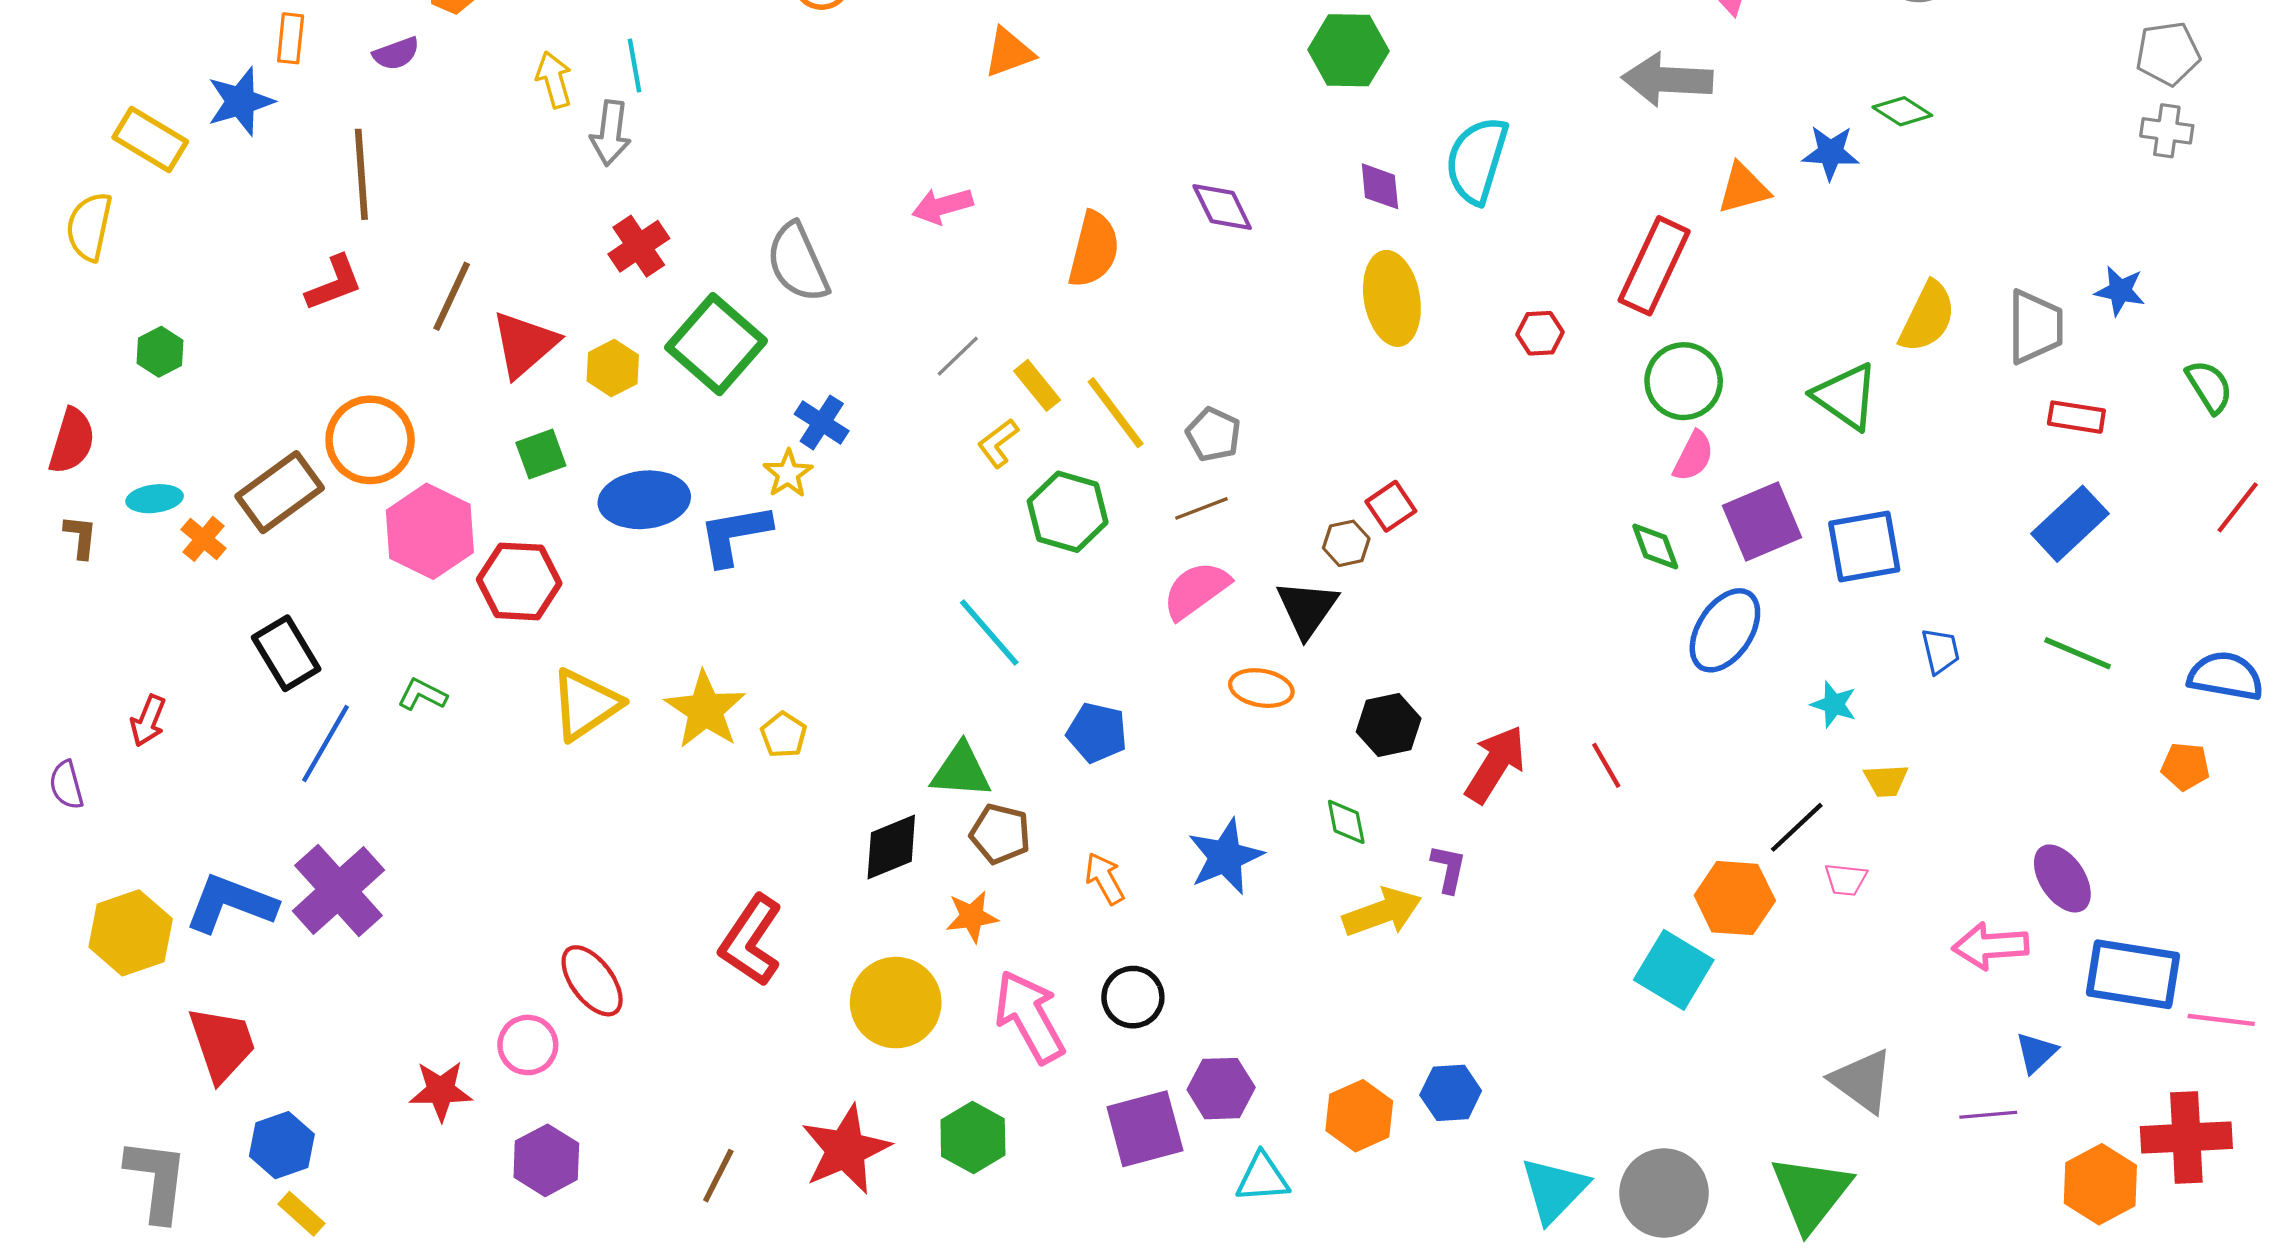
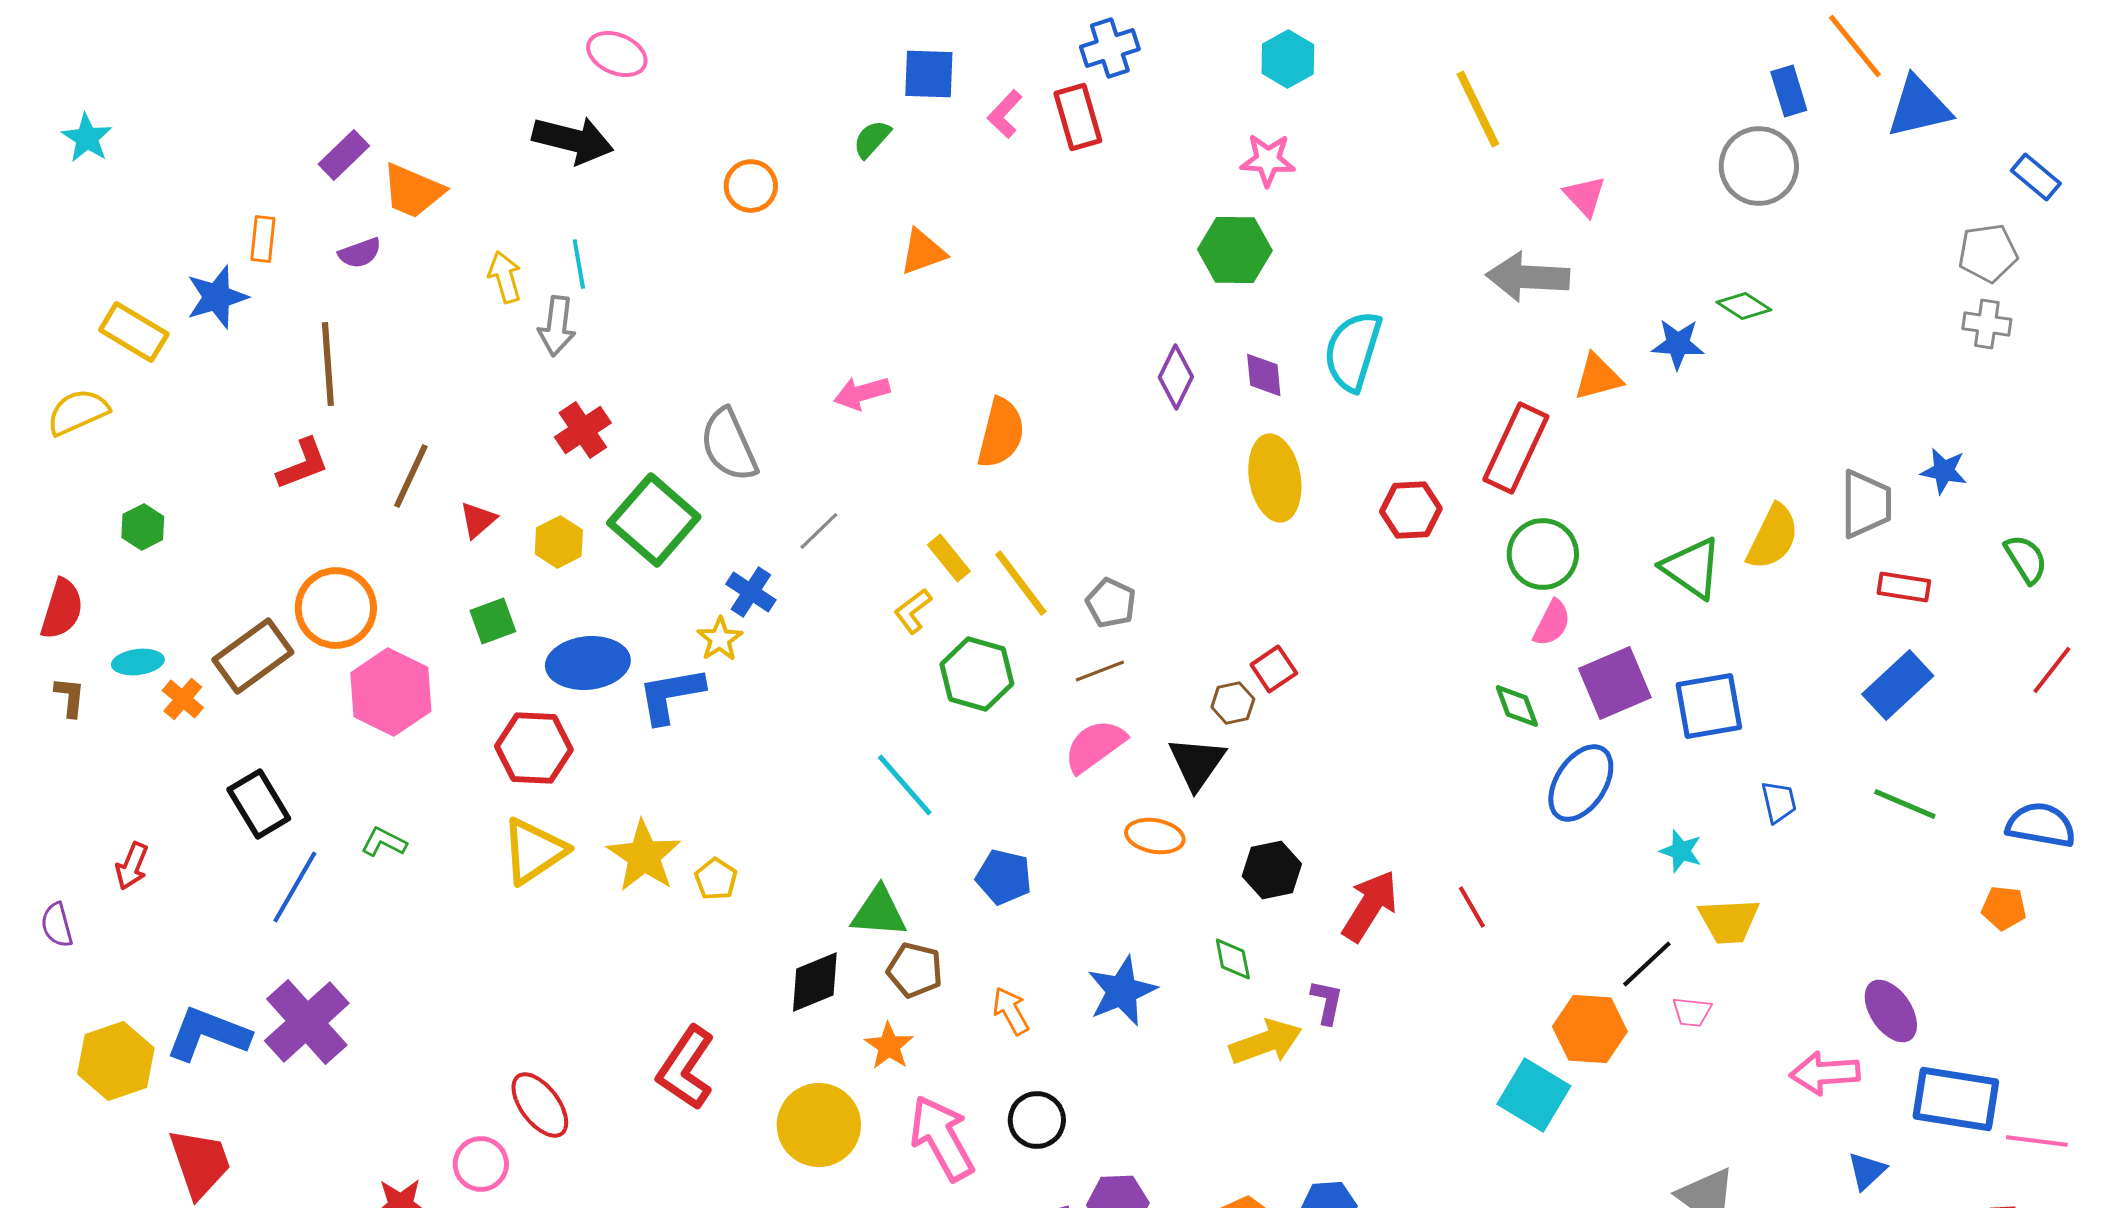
purple diamond: (1222, 207) -> (1176, 377), moved, turned 52
yellow semicircle: (89, 227) -> (78, 412), turned 54
yellow semicircle: (1927, 317) -> (1773, 537), moved
red hexagon: (1540, 333) -> (1411, 510), size x1.4
red triangle: (525, 344) -> (478, 520), size x0.6
gray line: (958, 356) -> (819, 531), moved
red hexagon: (519, 581) -> (534, 748), moved
yellow trapezoid: (1886, 781) -> (1729, 921), size x1.5
orange star: (972, 917) -> (889, 1046), turned -30

